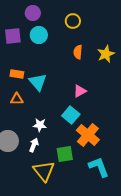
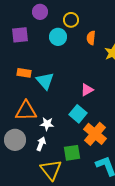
yellow circle: (73, 21) -> (71, 20), moved
cyan circle: (39, 35) -> (58, 37), moved
orange semicircle: (78, 52) -> (91, 38), moved
orange triangle: (17, 99) -> (26, 111), moved, size x1.6

